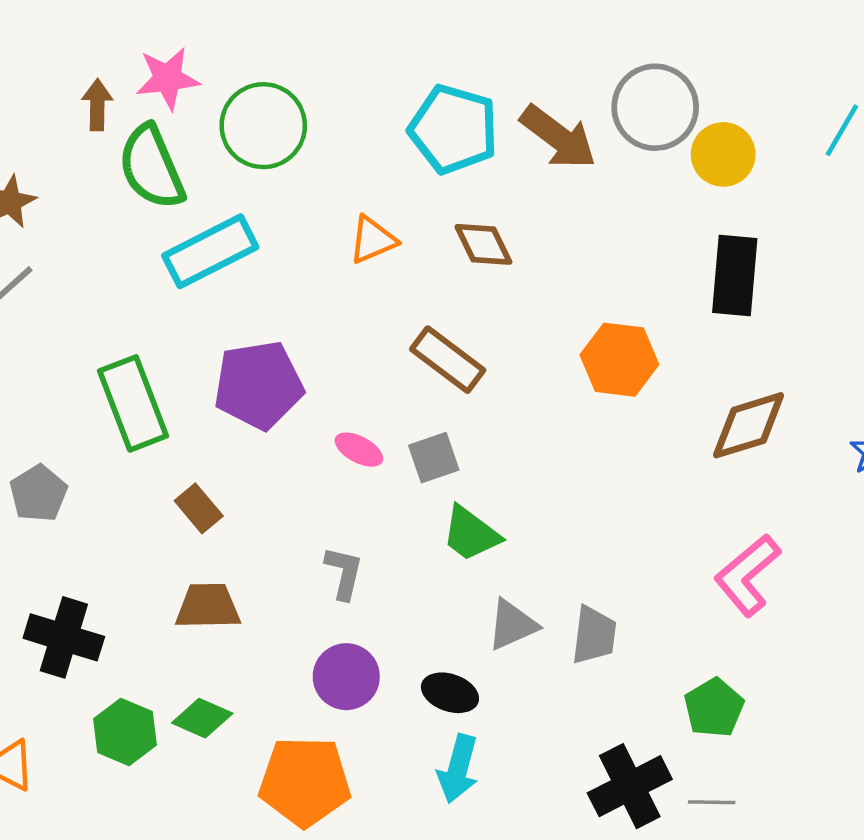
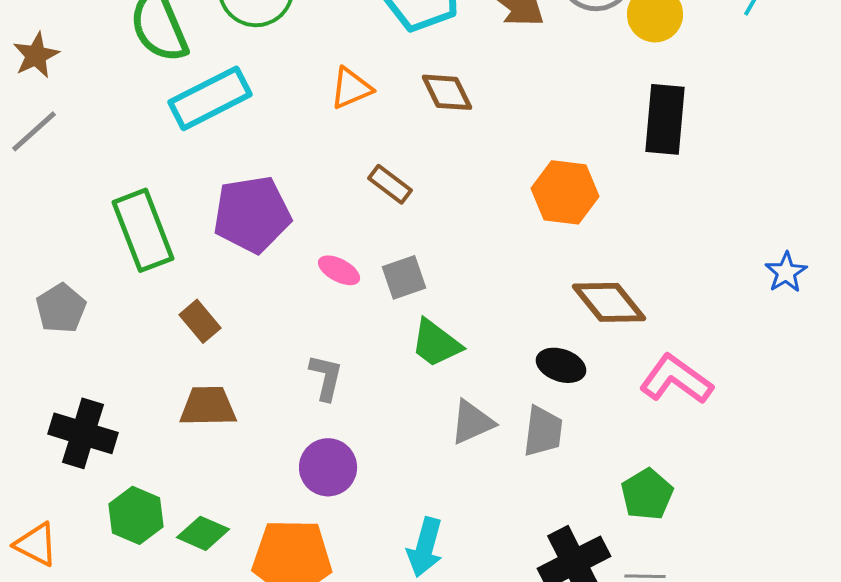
brown rectangle: (448, 360) -> (390, 184), moved, size x0.7
brown diamond: (749, 425) -> (609, 302), moved, turned 68
pink L-shape: (747, 575) -> (676, 379), turned 76
black ellipse: (450, 693) -> (561, 365), moved
green diamond: (202, 718) -> (203, 533), moved

